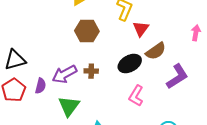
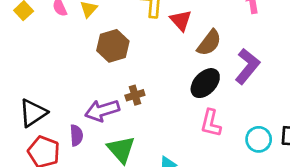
black ellipse: (130, 64) -> (205, 83), moved
purple arrow: (64, 74) -> (102, 110), turned 30
pink L-shape: (136, 96) -> (211, 123), moved

